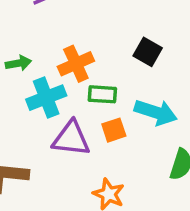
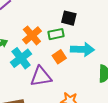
green rectangle: (102, 94) -> (56, 34), moved
orange square: (114, 130) -> (59, 57), moved

